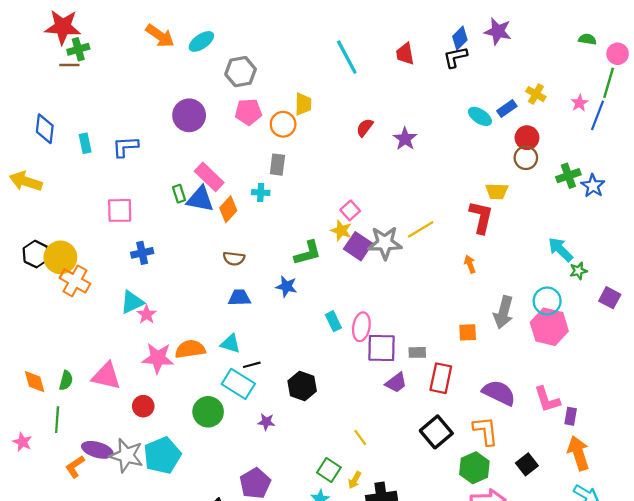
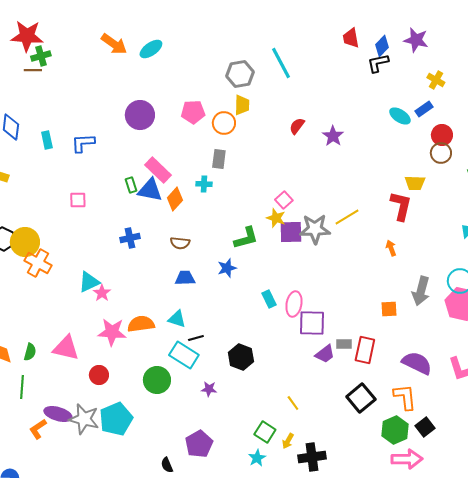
red trapezoid: (405, 54) -> (351, 38), moved
gray hexagon: (241, 72) -> (240, 74), moved
yellow cross: (536, 94) -> (436, 80), moved
pink square: (120, 210) -> (78, 200), size x0.7
purple square: (358, 246) -> (291, 232), turned -35
blue cross: (142, 253) -> (130, 238), moved
blue star: (286, 286) -> (227, 268), turned -30
gray rectangle: (417, 352) -> (344, 344), moved
black square: (527, 464) -> (425, 427), moved

